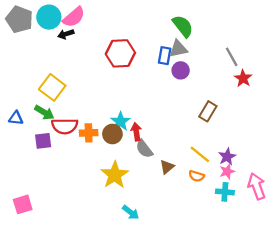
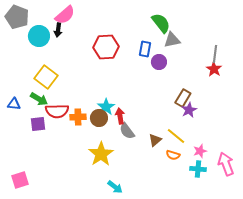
cyan circle: (49, 17) -> (39, 36), moved
black arrow: (66, 34) -> (58, 30), turned -64
gray triangle: (178, 49) -> (172, 40), moved
gray line: (232, 57) -> (215, 54), moved, turned 36
purple star: (227, 157) -> (189, 110), moved
brown triangle: (167, 167) -> (155, 140), moved

